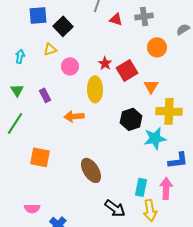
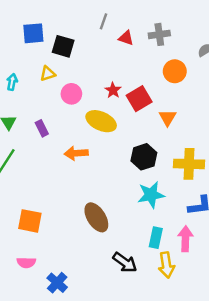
black square: (63, 26) -> (63, 46), turned -30
yellow ellipse: (95, 89) -> (101, 121), turned -65
yellow cross: (169, 111) -> (189, 164), moved
cyan star: (155, 138) -> (151, 195), moved
orange square: (40, 157) -> (30, 221), moved

